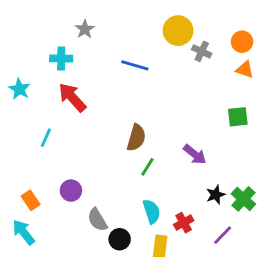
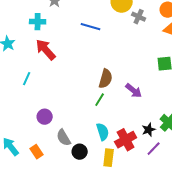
brown semicircle: (136, 138) -> (106, 79), moved
black star: (216, 195) -> (149, 130), moved
orange rectangle: (31, 200) -> (37, 152), moved
red cross: (184, 223) -> (126, 140), size x1.5

